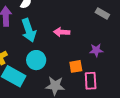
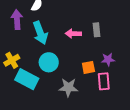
gray rectangle: (102, 14) -> (97, 30), moved, turned 56
purple star: (96, 50) -> (108, 59), moved

